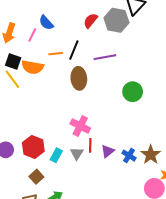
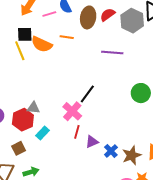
pink line: (32, 35) -> (49, 14), turned 32
black line: (74, 50) -> (87, 94), moved
black square: (13, 62) -> (25, 34), turned -35
brown ellipse: (79, 78) -> (88, 17), moved
green circle: (133, 92) -> (141, 93), moved
gray triangle: (77, 153) -> (33, 108), moved, turned 48

